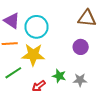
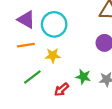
yellow star: (33, 55) -> (53, 55), size x0.6

